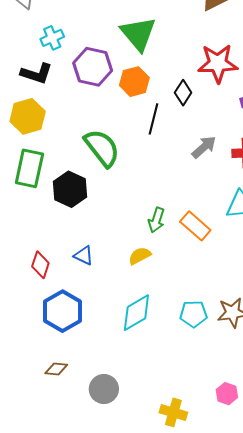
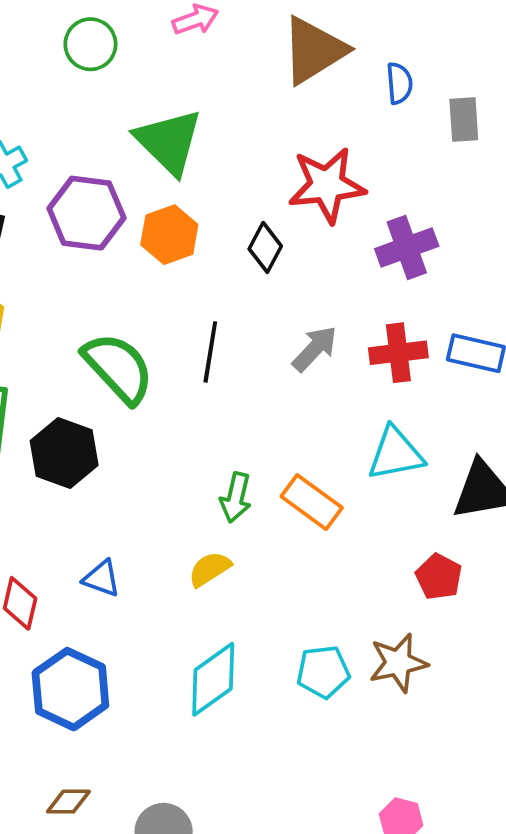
black line: (154, 119) -> (210, 352), moved

